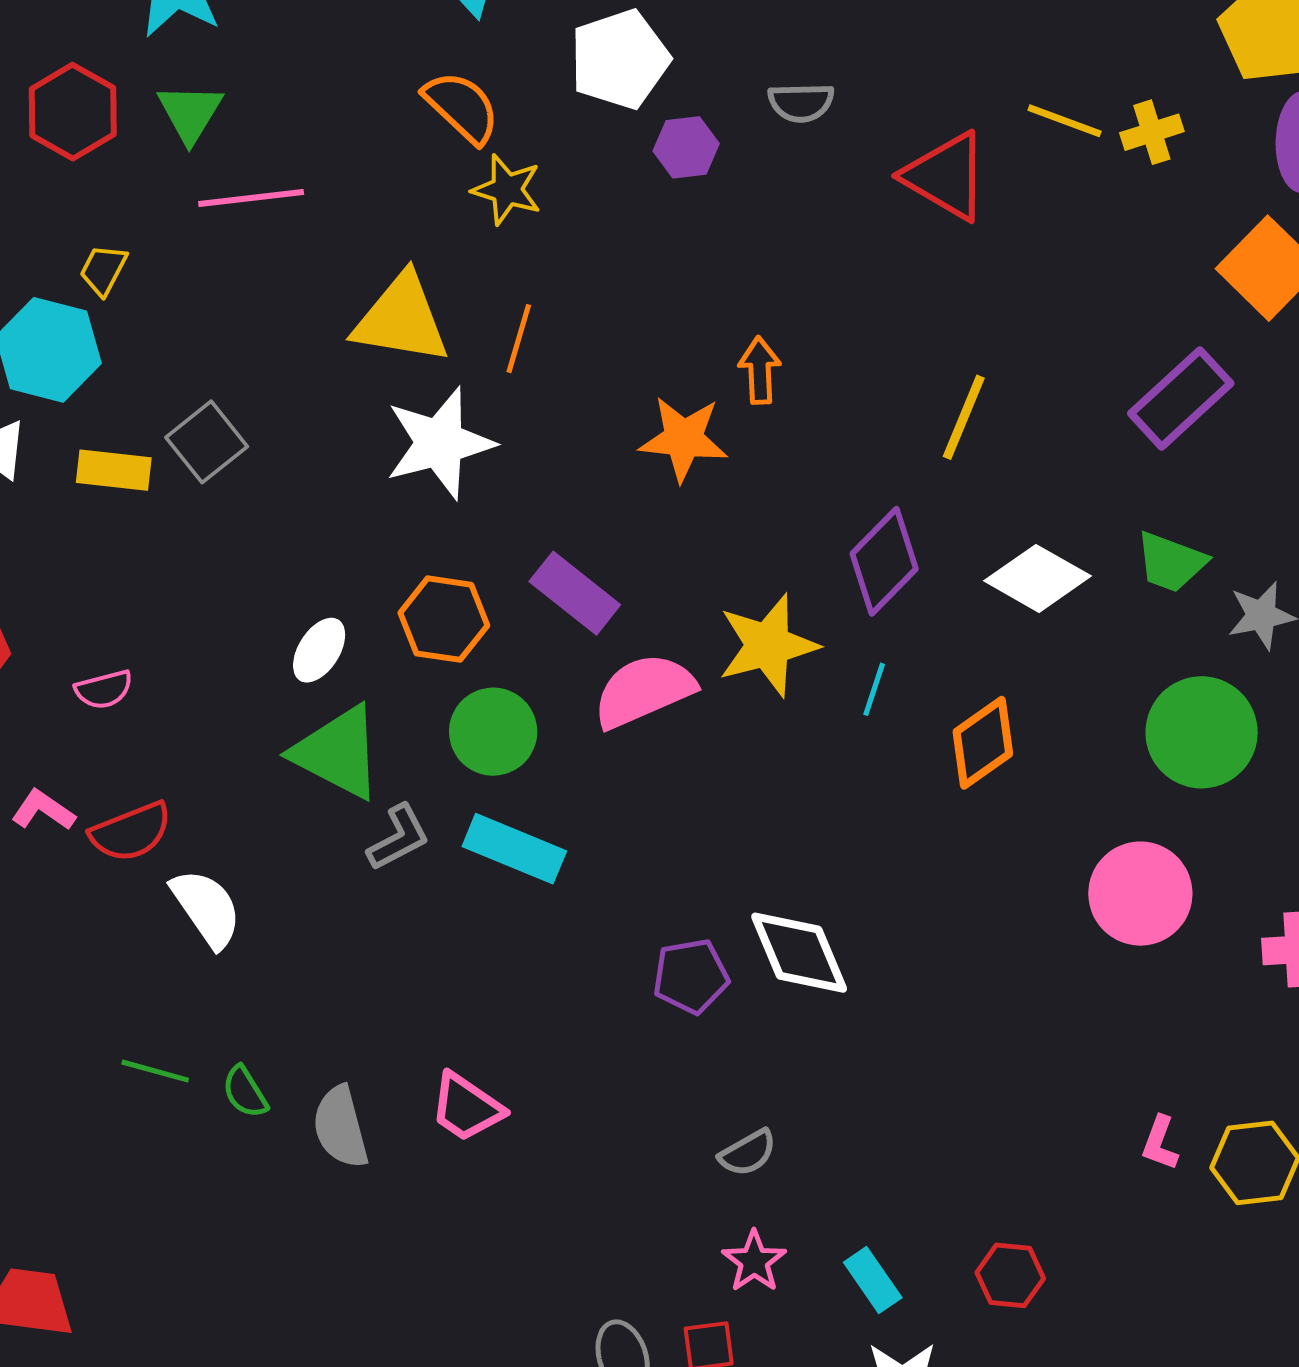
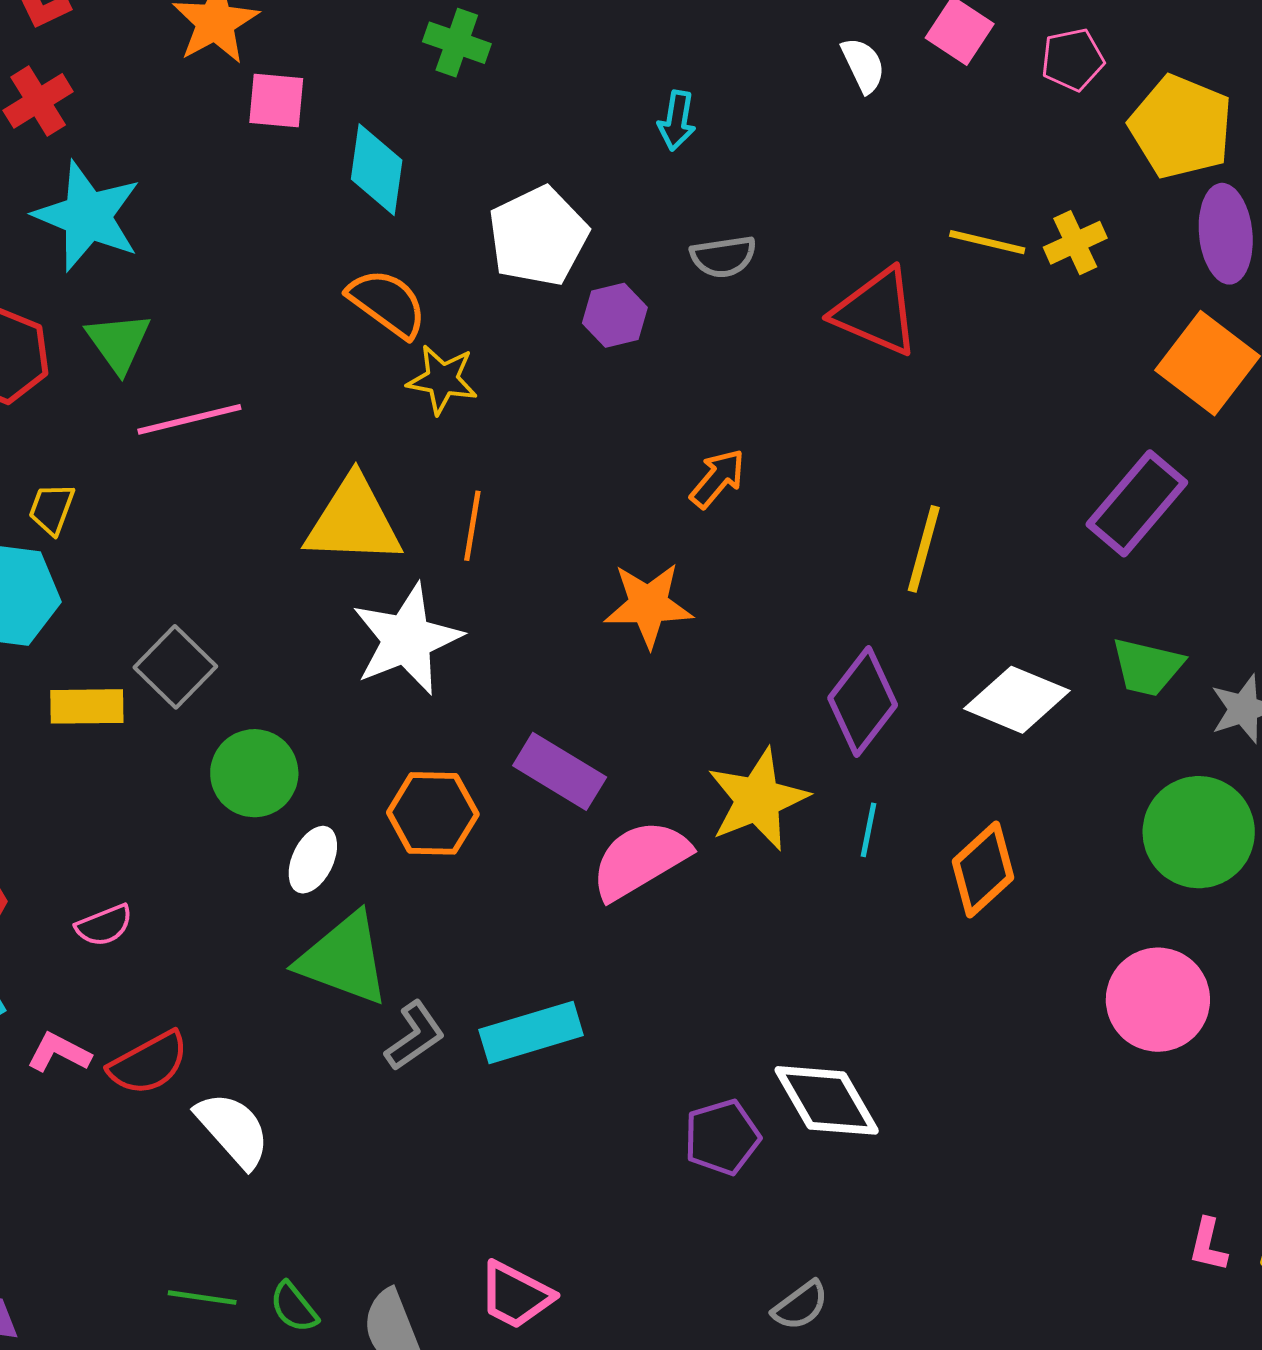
orange arrow: (760, 370) -> (717, 479), moved, turned 50
green circle: (493, 732) -> (254, 773), moved
cyan rectangle: (514, 849) -> (531, 1032), turned -32

